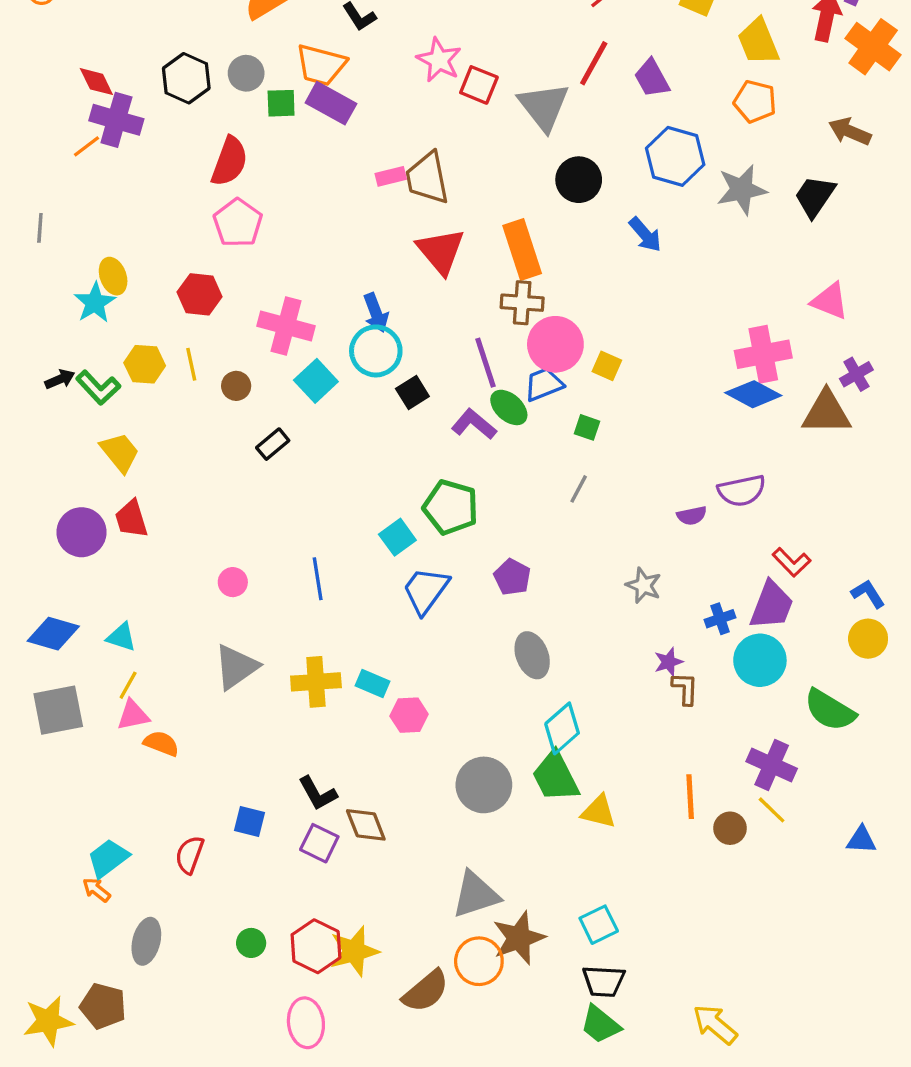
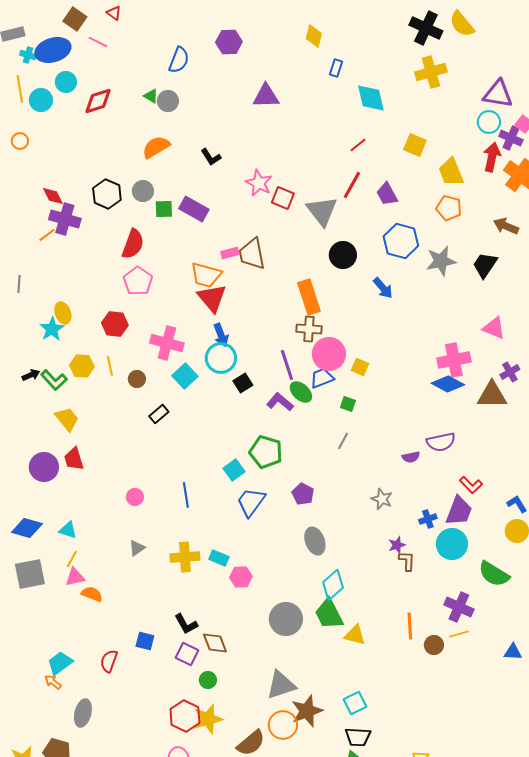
orange trapezoid: (321, 65) -> (206, 275), moved
red triangle: (441, 251) -> (212, 298), moved
gray triangle: (236, 667) -> (137, 548), size x0.6
yellow line: (772, 810) -> (459, 634), turned -60
green circle: (251, 943) -> (208, 680), moved

